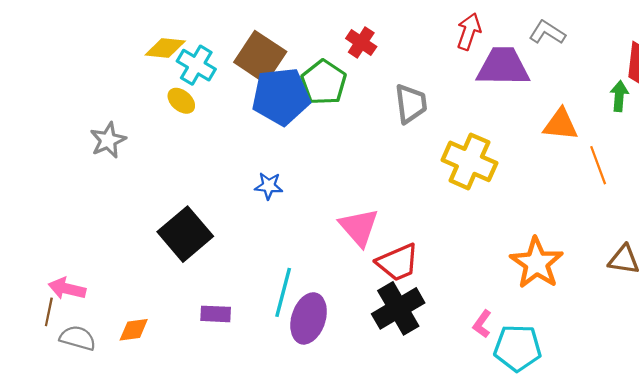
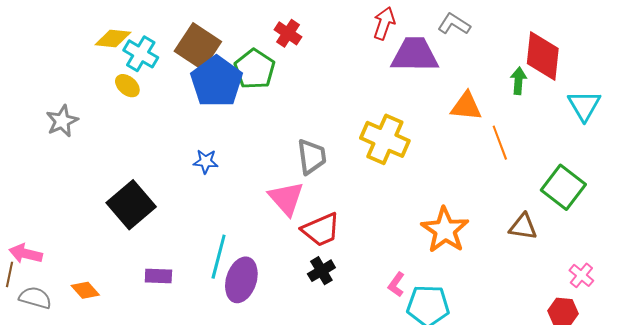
blue pentagon: (281, 96) -> (216, 82), turned -30
gray trapezoid: (411, 104) -> (312, 157), moved
black cross: (398, 308) -> (321, 271), size x0.6
orange diamond: (134, 330) -> (85, 290), turned 56

